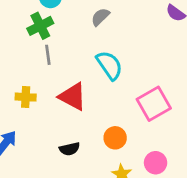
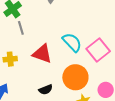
cyan semicircle: (109, 65) -> (72, 42), moved
orange circle: (115, 138) -> (75, 77), size x1.6

